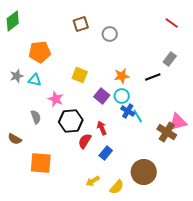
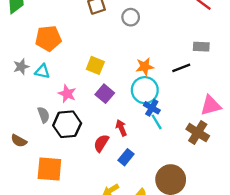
gray rectangle: (170, 59) -> (201, 47), turned 56
purple square: (102, 96) -> (105, 94), moved
cyan circle: (122, 96) -> (145, 90), size x1.5
cyan line: (138, 116) -> (157, 122), moved
black hexagon: (71, 121) -> (67, 124), moved
pink triangle: (178, 122) -> (211, 105), moved

